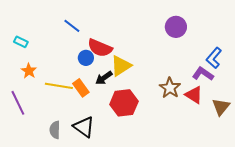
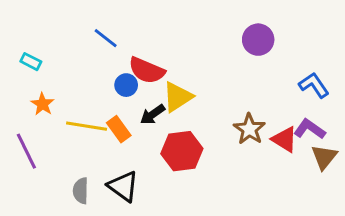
blue L-shape: (214, 58) -> (314, 85), turned 105
purple L-shape: (203, 74) -> (309, 129), moved

